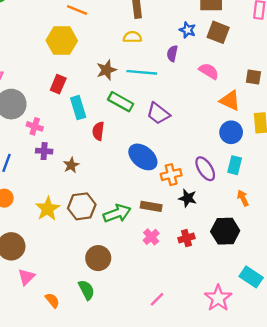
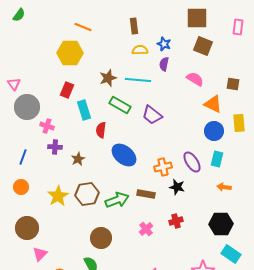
blue star: (188, 30) -> (164, 44), moved
yellow semicircle: (132, 37) -> (140, 50), moved
blue ellipse: (143, 157) -> (124, 155), moved
orange arrow: (243, 198) -> (224, 187), turned -56
black hexagon: (225, 231) -> (221, 224), moved
pink cross: (151, 237) -> (146, 229), moved

